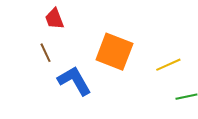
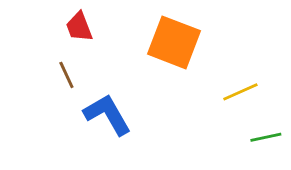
orange square: (114, 52) -> (174, 42), moved

